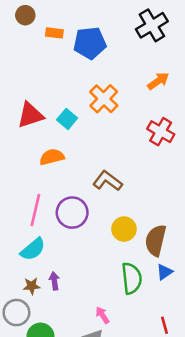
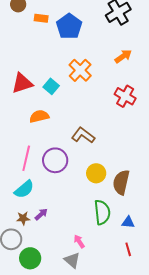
blue pentagon: (90, 43) -> (69, 26), turned -30
blue triangle: (164, 272) -> (128, 222), moved, turned 40
purple arrow: (54, 281) -> (41, 214), turned 56

